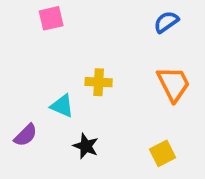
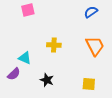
cyan triangle: (62, 106) -> (25, 58), moved
yellow square: (163, 153) -> (89, 84), turned 32

